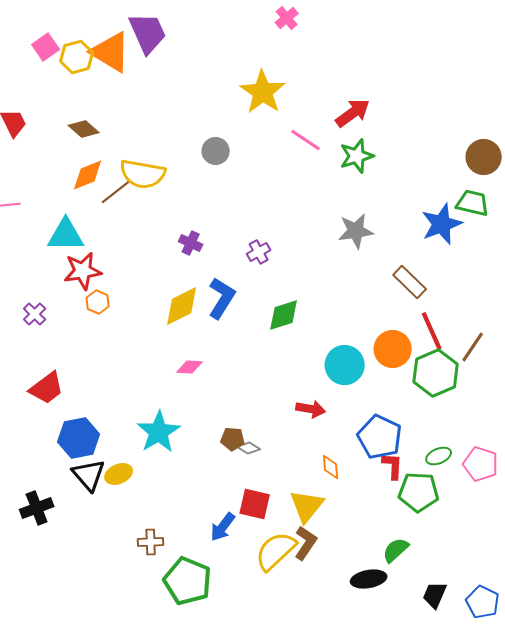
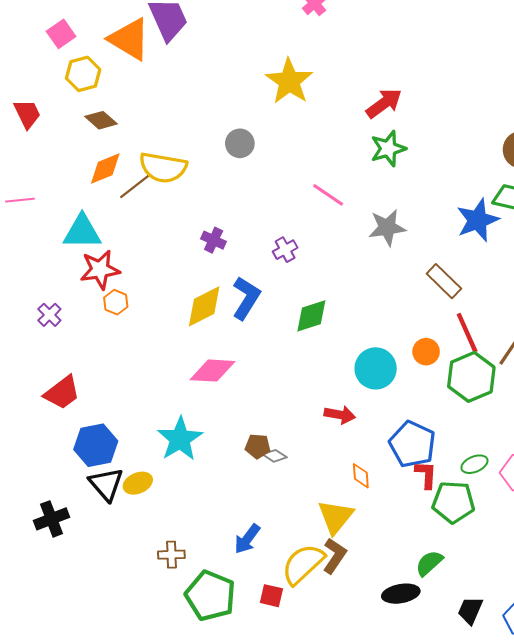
yellow hexagon: (77, 57) -> (83, 74), moved
pink line: (306, 140) -> (328, 195), moved
orange circle: (393, 349) -> (426, 352), size x0.7
pink diamond: (190, 367) -> (213, 371), size x1.6
red square: (255, 504) -> (271, 596), moved, size x0.7

